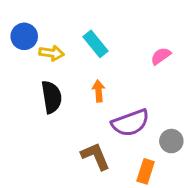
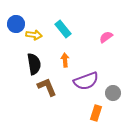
brown L-shape: (96, 156) -> (47, 87), moved

